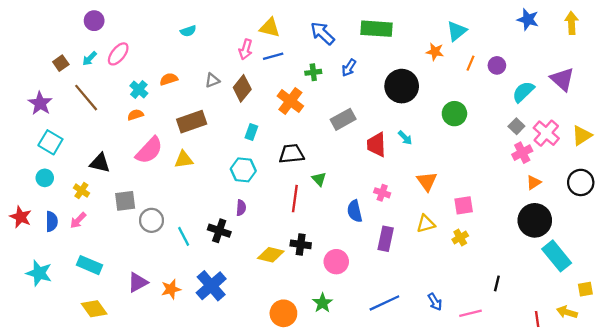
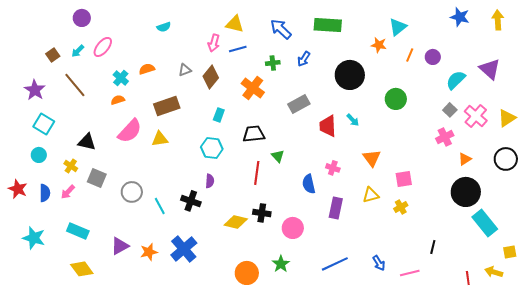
pink cross: (522, 153) -> (445, 137), moved
gray square: (125, 201) -> (97, 178), moved, turned 30

